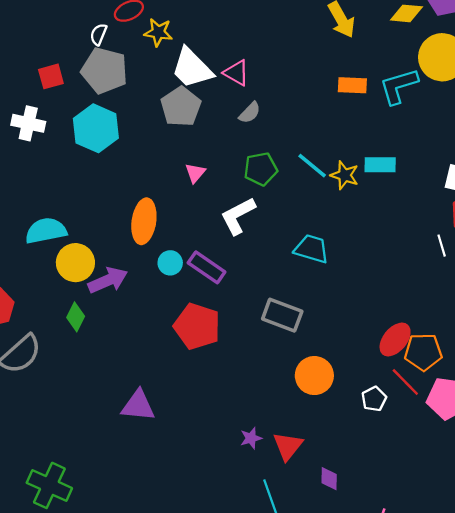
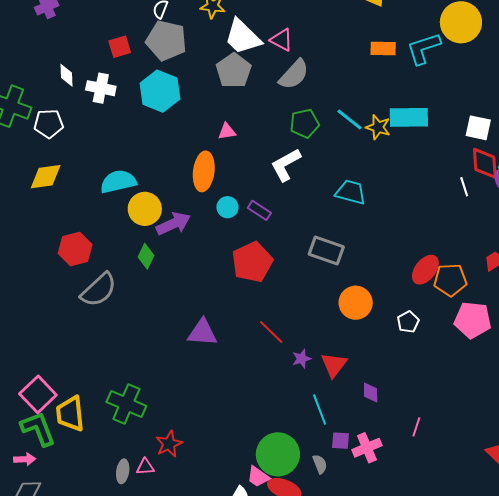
gray semicircle: (250, 113) -> (294, 74), size x1.6
cyan rectangle: (380, 165) -> (409, 117), size x1.4
pink triangle: (195, 173) -> (227, 131), moved, turned 42
purple rectangle: (207, 267) -> (259, 210), size x0.7
red pentagon: (197, 326) -> (252, 262), turned 30
red line: (405, 382) -> (271, 332), moved

